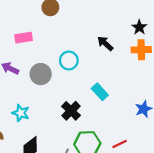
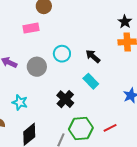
pink rectangle: (24, 38) -> (31, 28), moved
black arrow: (105, 43) -> (93, 56), moved

